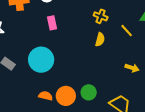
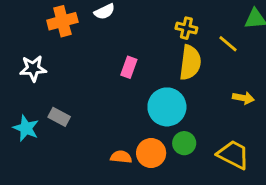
pink rectangle: (52, 23) -> (129, 67), moved, turned 40
yellow semicircle: (100, 40) -> (190, 63), size x1.6
cyan circle: (41, 60) -> (167, 107), moved

